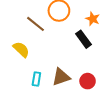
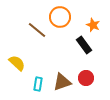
yellow semicircle: (21, 49) -> (17, 63), moved
red circle: (88, 81) -> (86, 78), moved

